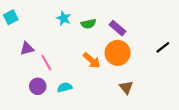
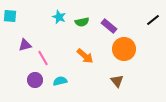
cyan square: (11, 17) -> (10, 16), turned 32
black line: (163, 47) -> (153, 20), moved
orange circle: (118, 53) -> (124, 49), moved

